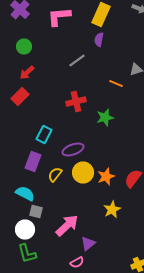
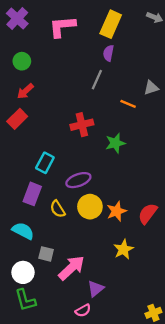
gray line: (77, 60) -> (97, 80), moved, turned -30
yellow semicircle: (55, 174) -> (58, 209), turned -70
gray square: (36, 212) -> (46, 254), moved

